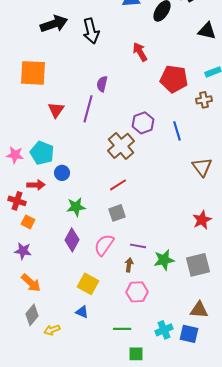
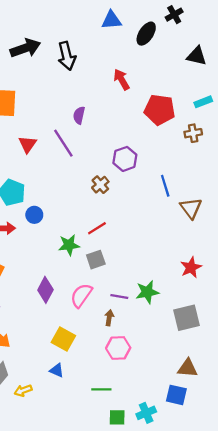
purple line: (88, 109) -> (63, 143), turned -48
blue line: (177, 131) -> (165, 186), moved
brown cross: (121, 146) -> (100, 185), size x0.6
green star: (76, 207) -> (69, 245), moved
green star: (164, 260) -> (147, 292), moved
cyan cross: (164, 330) -> (146, 413), moved

